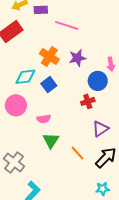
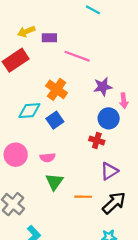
purple star: (77, 58) -> (103, 87), moved
red cross: (88, 101) -> (97, 141), turned 32
pink circle: (16, 105) -> (16, 155), moved
orange line: (78, 153) -> (83, 197), turned -49

